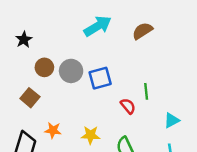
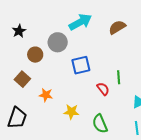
gray circle: (71, 71) -> (58, 42), moved
orange star: (53, 130) -> (46, 95), moved

